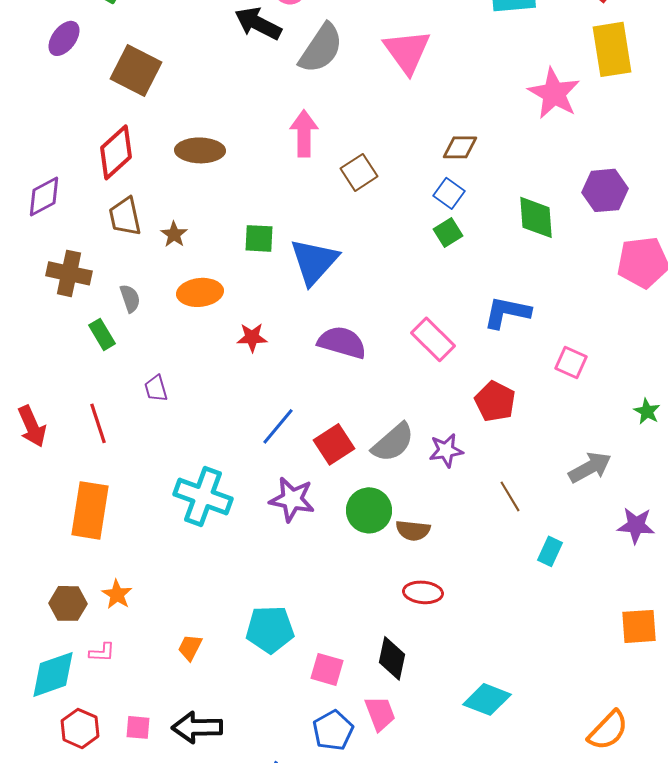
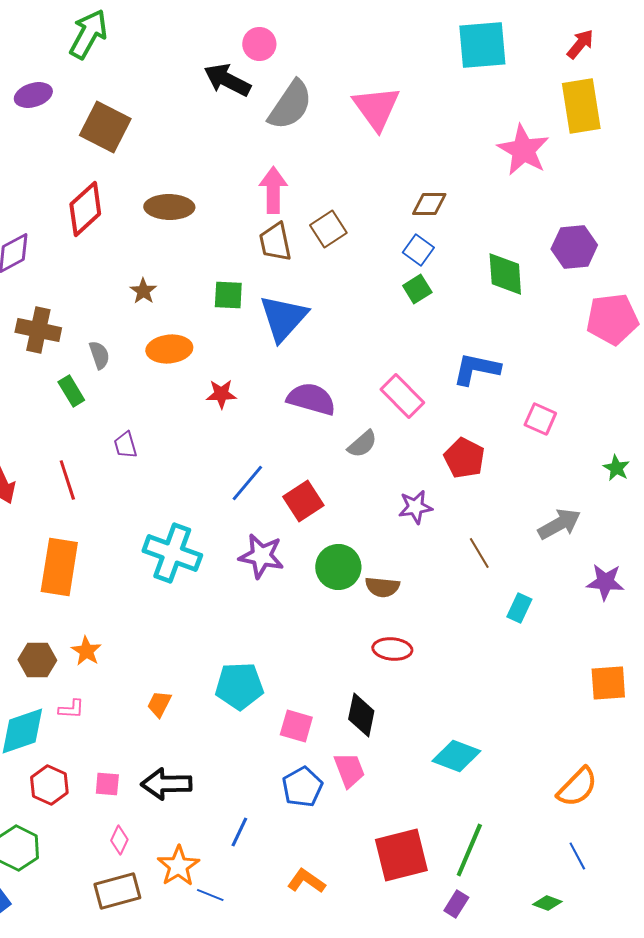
purple ellipse: (64, 38) -> (33, 95), turned 36
brown trapezoid: (125, 216) -> (275, 242), moved
gray semicircle: (393, 442) -> (362, 444), moved, size x0.7

